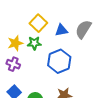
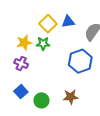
blue triangle: (61, 30) -> (68, 22), moved
blue hexagon: (59, 61) -> (80, 61), moved

